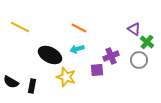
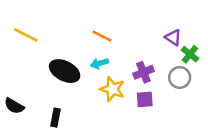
purple square: (97, 70) -> (145, 99), moved
yellow star: (66, 77) -> (112, 89), moved
black rectangle: (32, 86) -> (56, 118), moved

